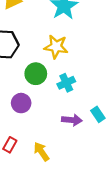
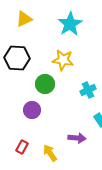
cyan cross: (66, 83) -> (88, 90), moved
purple arrow: (72, 120) -> (77, 138), moved

